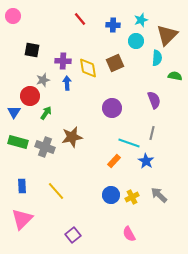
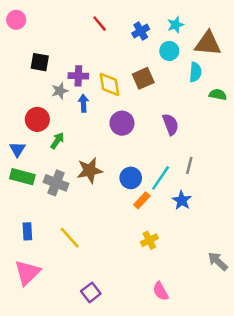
blue cross: (113, 25) -> (141, 31), turned -32
brown triangle: (167, 35) -> (208, 43), turned 50
gray star: (43, 80) -> (60, 91), moved
purple semicircle: (154, 100) -> (171, 124), moved
purple circle: (112, 108) -> (122, 123), moved
blue triangle: (14, 112) -> (17, 149), moved
cyan line: (129, 143) -> (161, 178), turned -75
blue circle: (111, 195) -> (131, 178), moved
gray arrow: (159, 195) -> (218, 261), moved
yellow cross: (132, 197) -> (149, 240), moved

